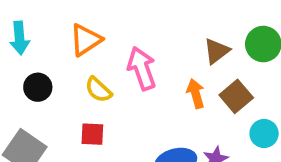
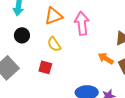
pink arrow: (142, 68) -> (82, 23), moved
orange arrow: (196, 94) -> (106, 58), turned -56

